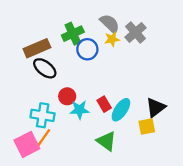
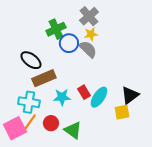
gray semicircle: (110, 24) -> (88, 49), moved
gray cross: (135, 32) -> (89, 16), moved
brown rectangle: (37, 48) -> (44, 78), moved
red circle: (67, 96) -> (51, 123), moved
green triangle: (106, 141) -> (73, 130), moved

